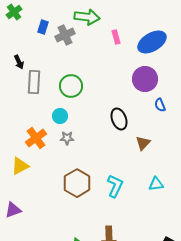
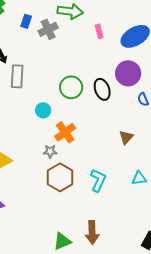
green circle: (71, 86) -> (71, 87), moved
black ellipse: (119, 119) -> (102, 89), moved
orange cross: (36, 138) -> (65, 132), moved
gray star: (67, 138) -> (50, 151), moved

